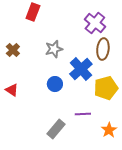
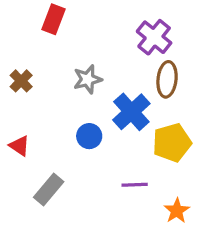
gray rectangle: (56, 129) -> (49, 190), moved

